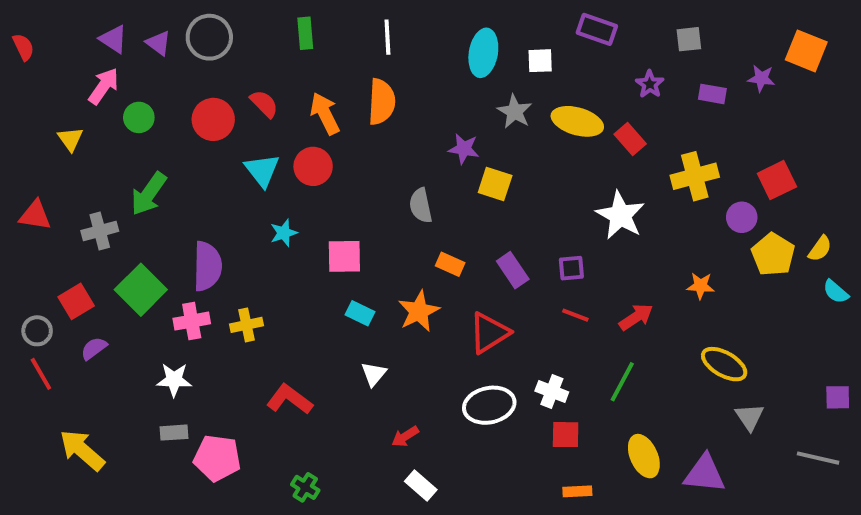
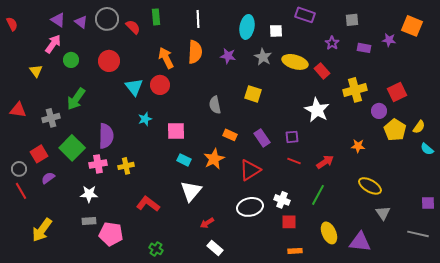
red semicircle: (264, 104) -> (133, 27), moved
purple star: (464, 149) -> (228, 56), moved
white triangle: (374, 374) -> (191, 191), size x1.6
yellow arrow: (82, 450) -> (42, 230), turned -95

